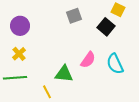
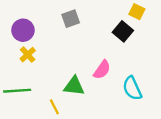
gray square: (74, 16) -> (71, 19), moved
yellow cross: (19, 54) -> (28, 55), moved
cyan semicircle: (115, 64) -> (132, 88), moved

